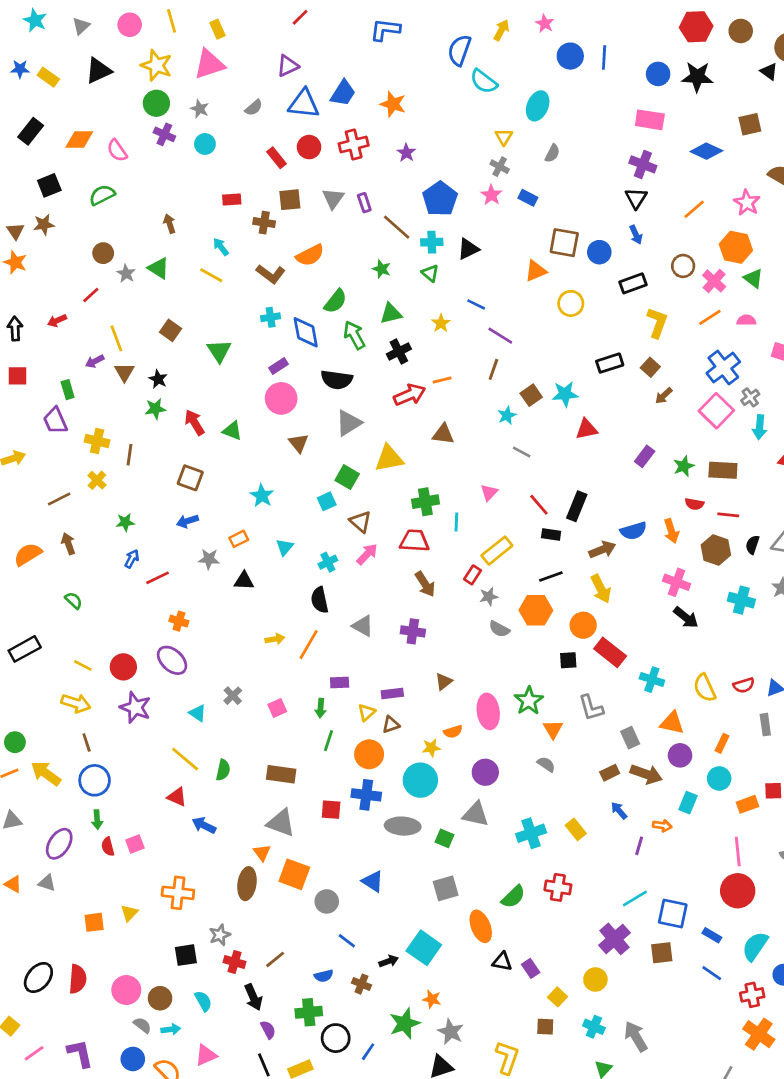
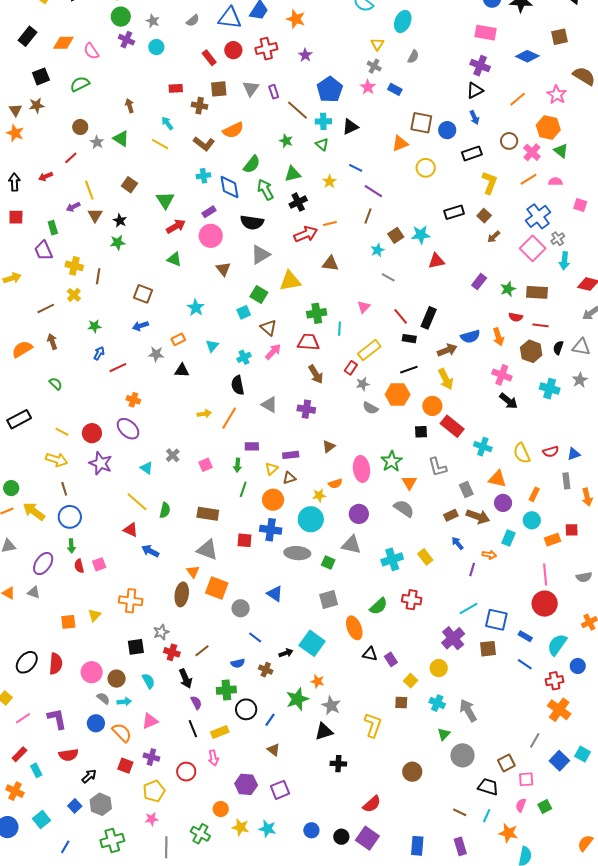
black triangle: (636, 198) -> (475, 90), turned 30
red arrow: (195, 422) -> (176, 226), moved, turned 90
gray semicircle: (546, 764) -> (404, 509), size x1.5

